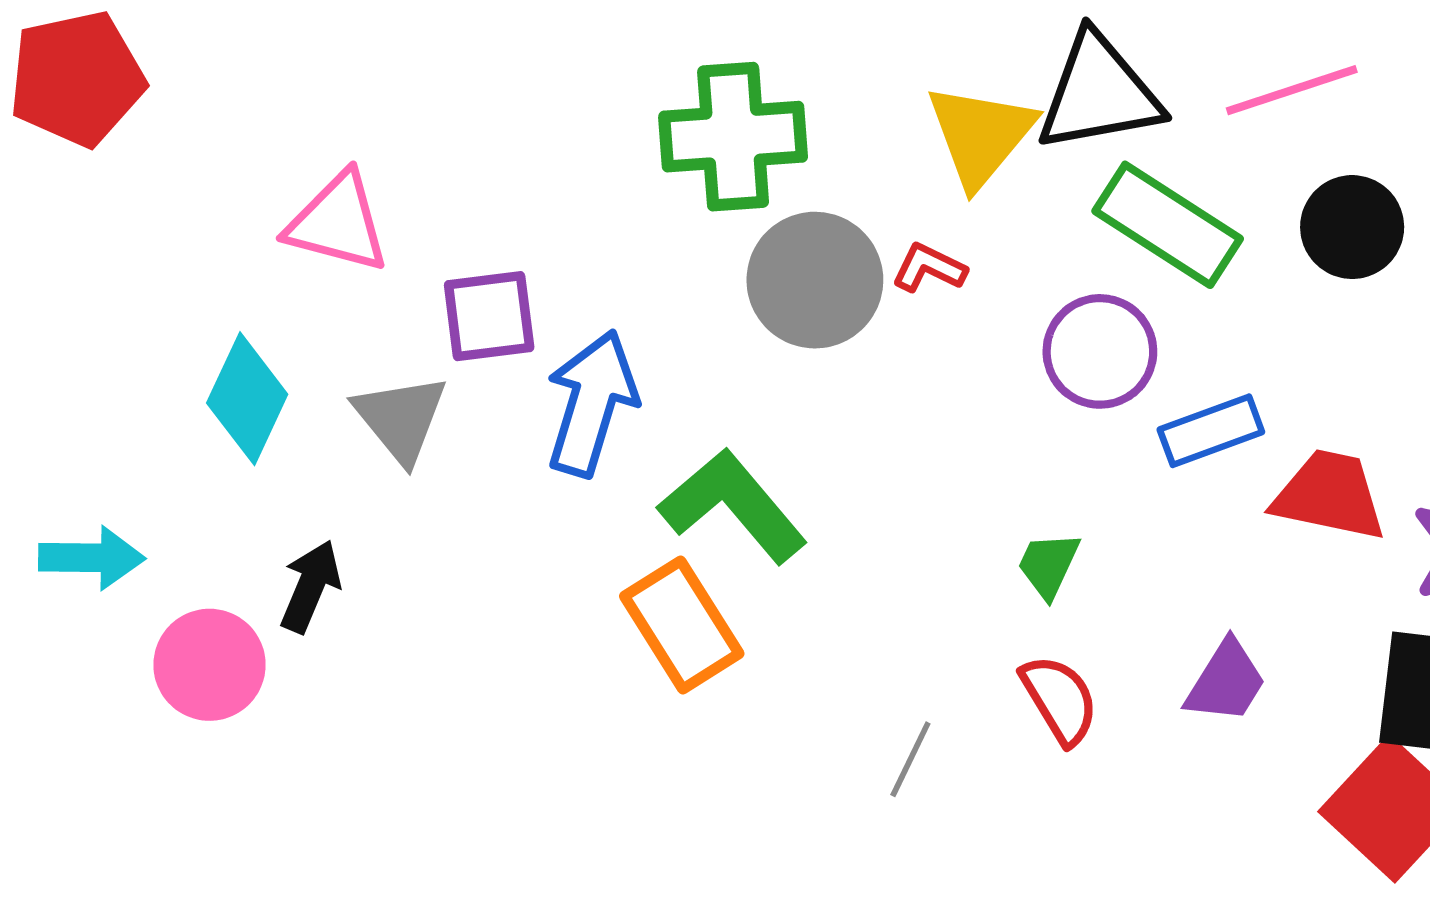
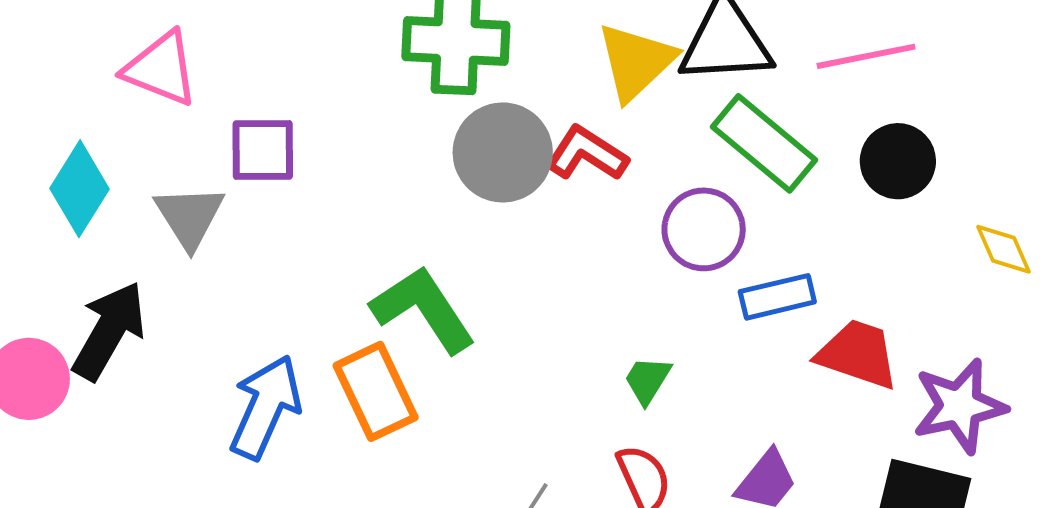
red L-shape: (929, 268) -> (587, 154), size x1.5
blue arrow: (591, 403) -> (265, 407), moved
black arrow: (310, 586) -> (109, 331), size x1.5

